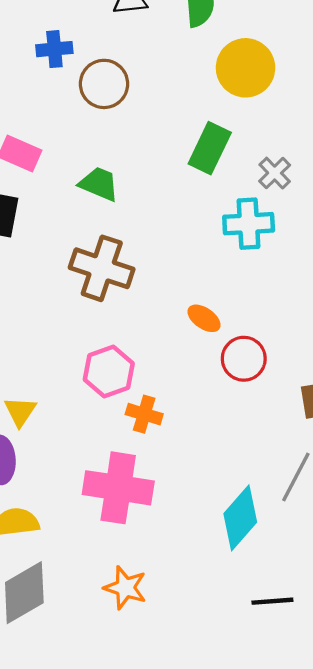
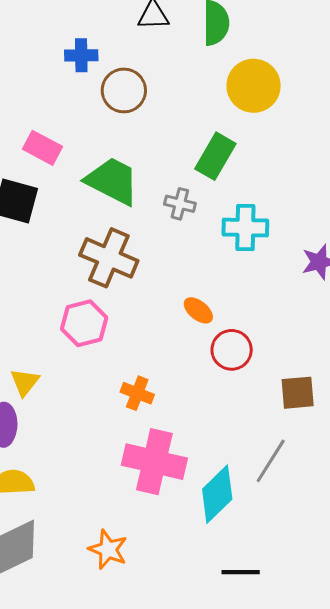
gray cross: (275, 173) -> (180, 204), moved, turned -36
green trapezoid: (99, 184) -> (112, 181), size x1.5
pink hexagon: (109, 372) -> (84, 323), moved
pink cross: (118, 488) -> (154, 462), moved

